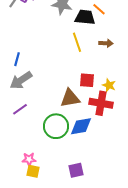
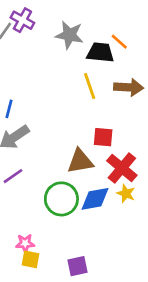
brown arrow: (106, 43) -> (129, 87), size x1.5
yellow star: (109, 85) -> (126, 194), moved
red cross: (101, 103) -> (122, 168), turned 30
purple square: (76, 170) -> (78, 266), moved

